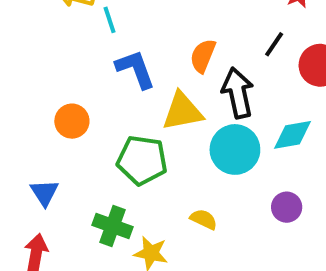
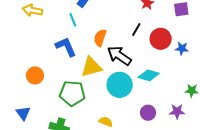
cyan line: (109, 20) -> (73, 20), moved
black arrow: (238, 93) -> (119, 56), turned -40
cyan diamond: (293, 135) -> (149, 75), turned 30

